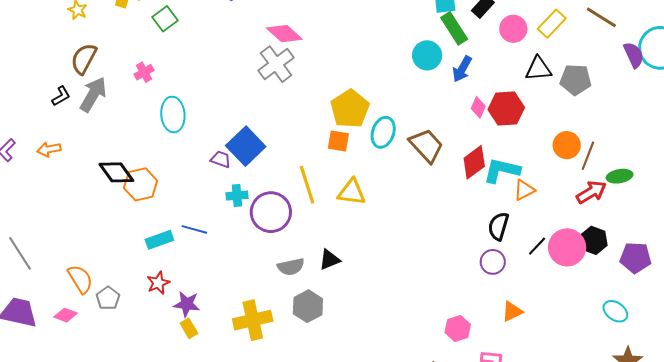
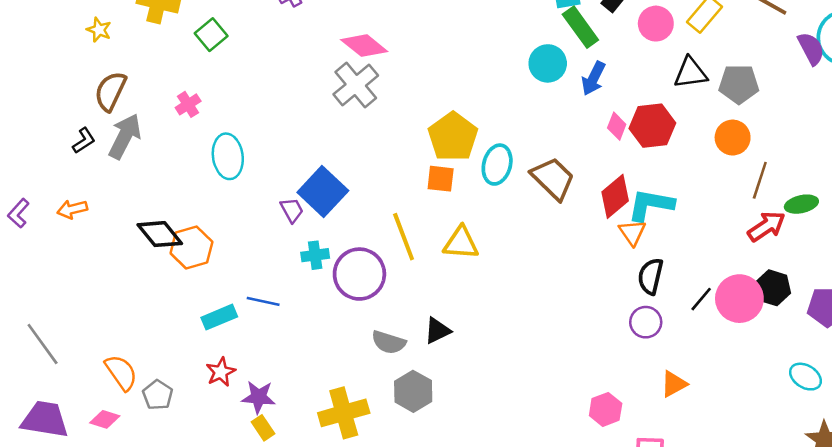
orange circle: (567, 145) -> (733, 138), moved
purple trapezoid: (221, 159) -> (292, 210), turned 45
orange triangle: (524, 190) -> (632, 232), moved, turned -35
gray semicircle: (291, 267) -> (389, 342), turned 32

